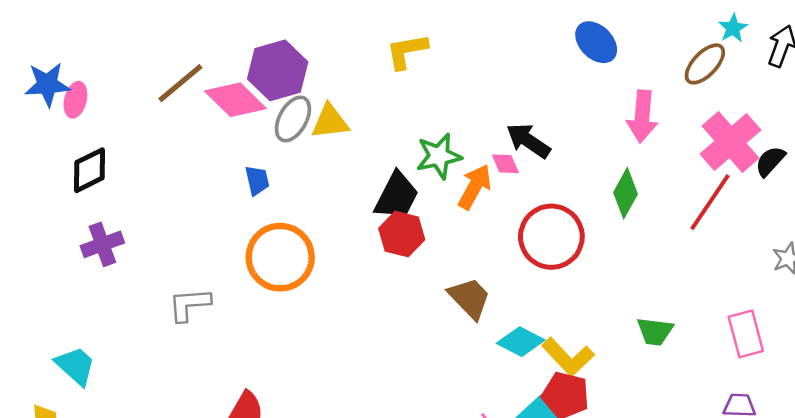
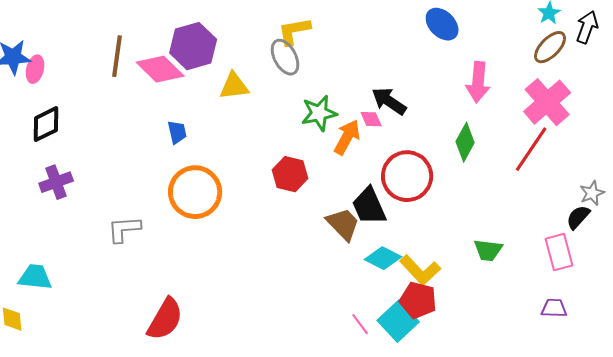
brown ellipse: (705, 64) -> (550, 47), moved
brown line: (180, 83) -> (117, 56), turned -42
gray ellipse: (293, 119) -> (285, 57), moved, turned -57
black semicircle: (770, 161) -> (578, 217), moved
black trapezoid: (397, 196) -> (369, 206), moved, turned 129
cyan trapezoid: (75, 366) -> (35, 277), turned -36

